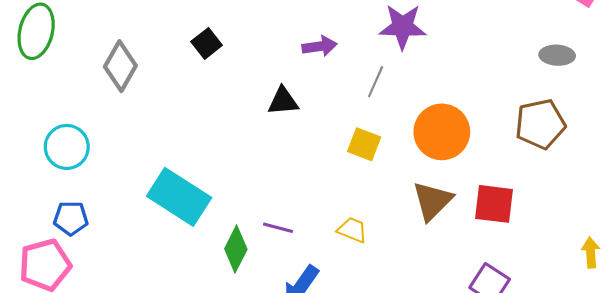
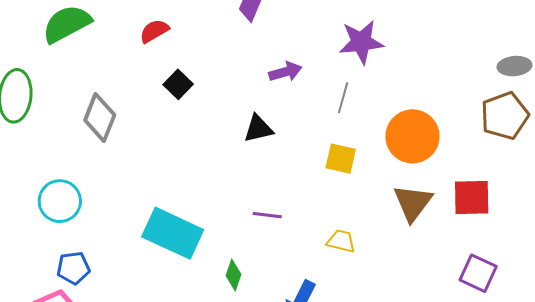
gray ellipse: (557, 55) -> (514, 66), moved
purple line: (278, 228) -> (267, 215), moved
green diamond: (236, 249) -> (233, 275), size x0.7

